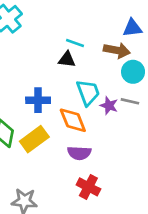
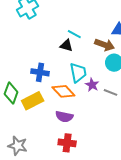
gray line: (130, 101) -> (111, 92), moved
orange diamond: (73, 120) -> (63, 91), turned -30
red cross: (88, 187) -> (67, 143), turned -30

